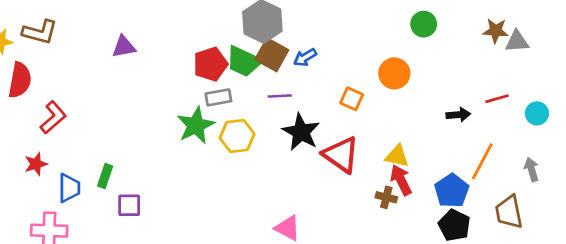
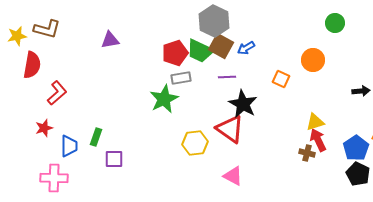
yellow hexagon: (237, 136) -> (195, 143), moved
red triangle: (341, 155) -> (230, 129), moved
yellow triangle: (397, 156) -> (315, 122), turned -30

